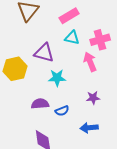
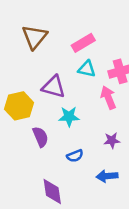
purple semicircle: (40, 104) -> (40, 137), moved, turned 72

